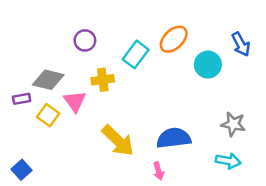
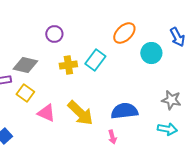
cyan rectangle: (136, 54) -> (95, 60), moved
pink triangle: (75, 101) -> (46, 113), moved, turned -30

